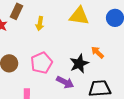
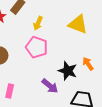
pink pentagon: (42, 63) -> (37, 47), moved, turned 30
black star: (79, 64) -> (68, 71), turned 30

